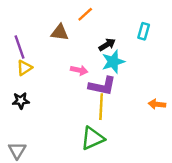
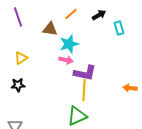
cyan rectangle: (144, 31) -> (119, 28), turned -32
black arrow: (107, 45) -> (99, 15), moved
purple line: (20, 47) -> (18, 17), moved
cyan star: (113, 62) -> (69, 44), moved

